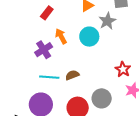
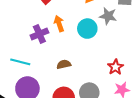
gray star: (107, 21) -> (108, 16), turned 30
cyan line: (49, 77) -> (20, 62), moved

